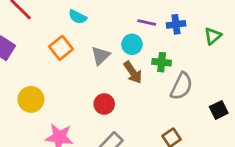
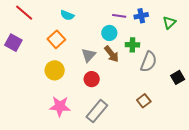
gray triangle: (101, 56) -> (88, 55), moved
yellow circle: (31, 99) -> (55, 70), moved

